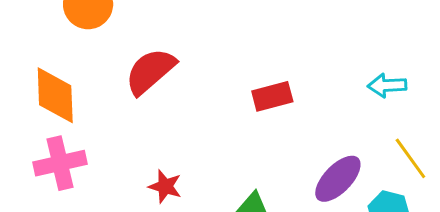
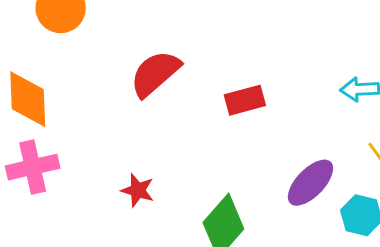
red semicircle: (150, 71) -> (155, 74), moved

